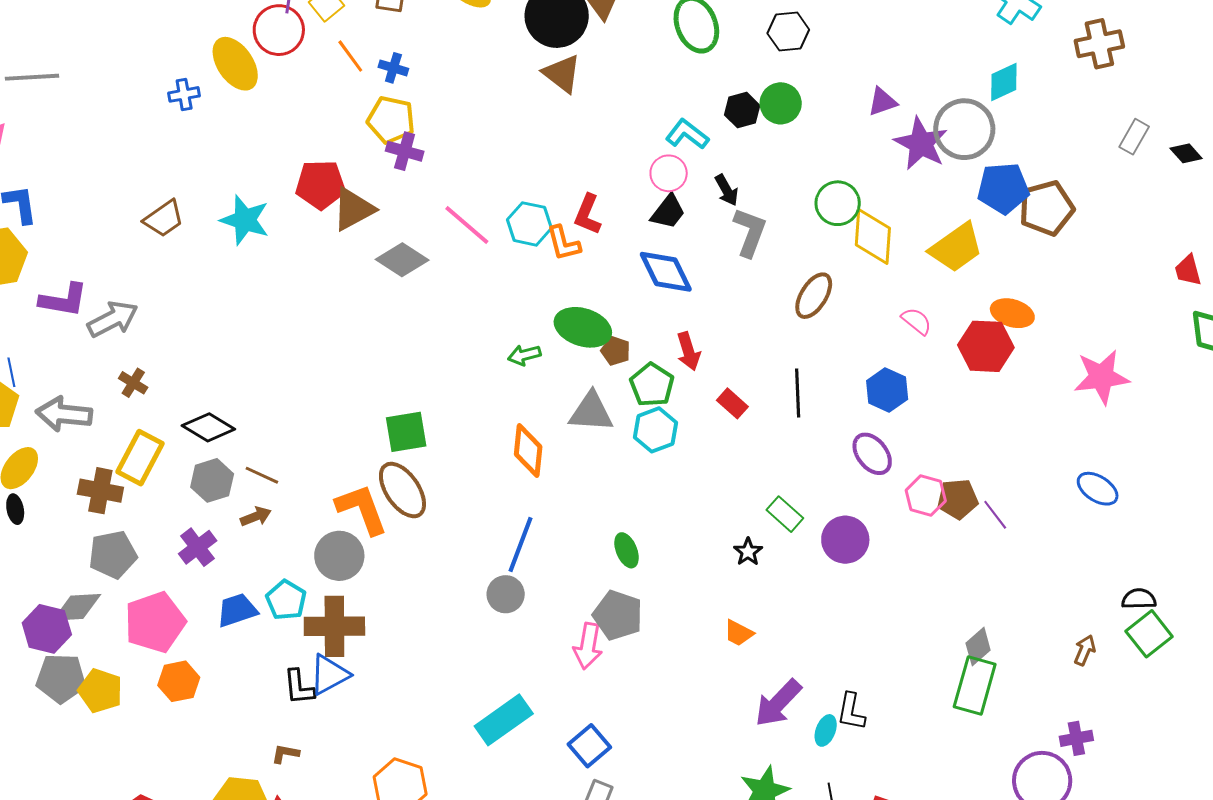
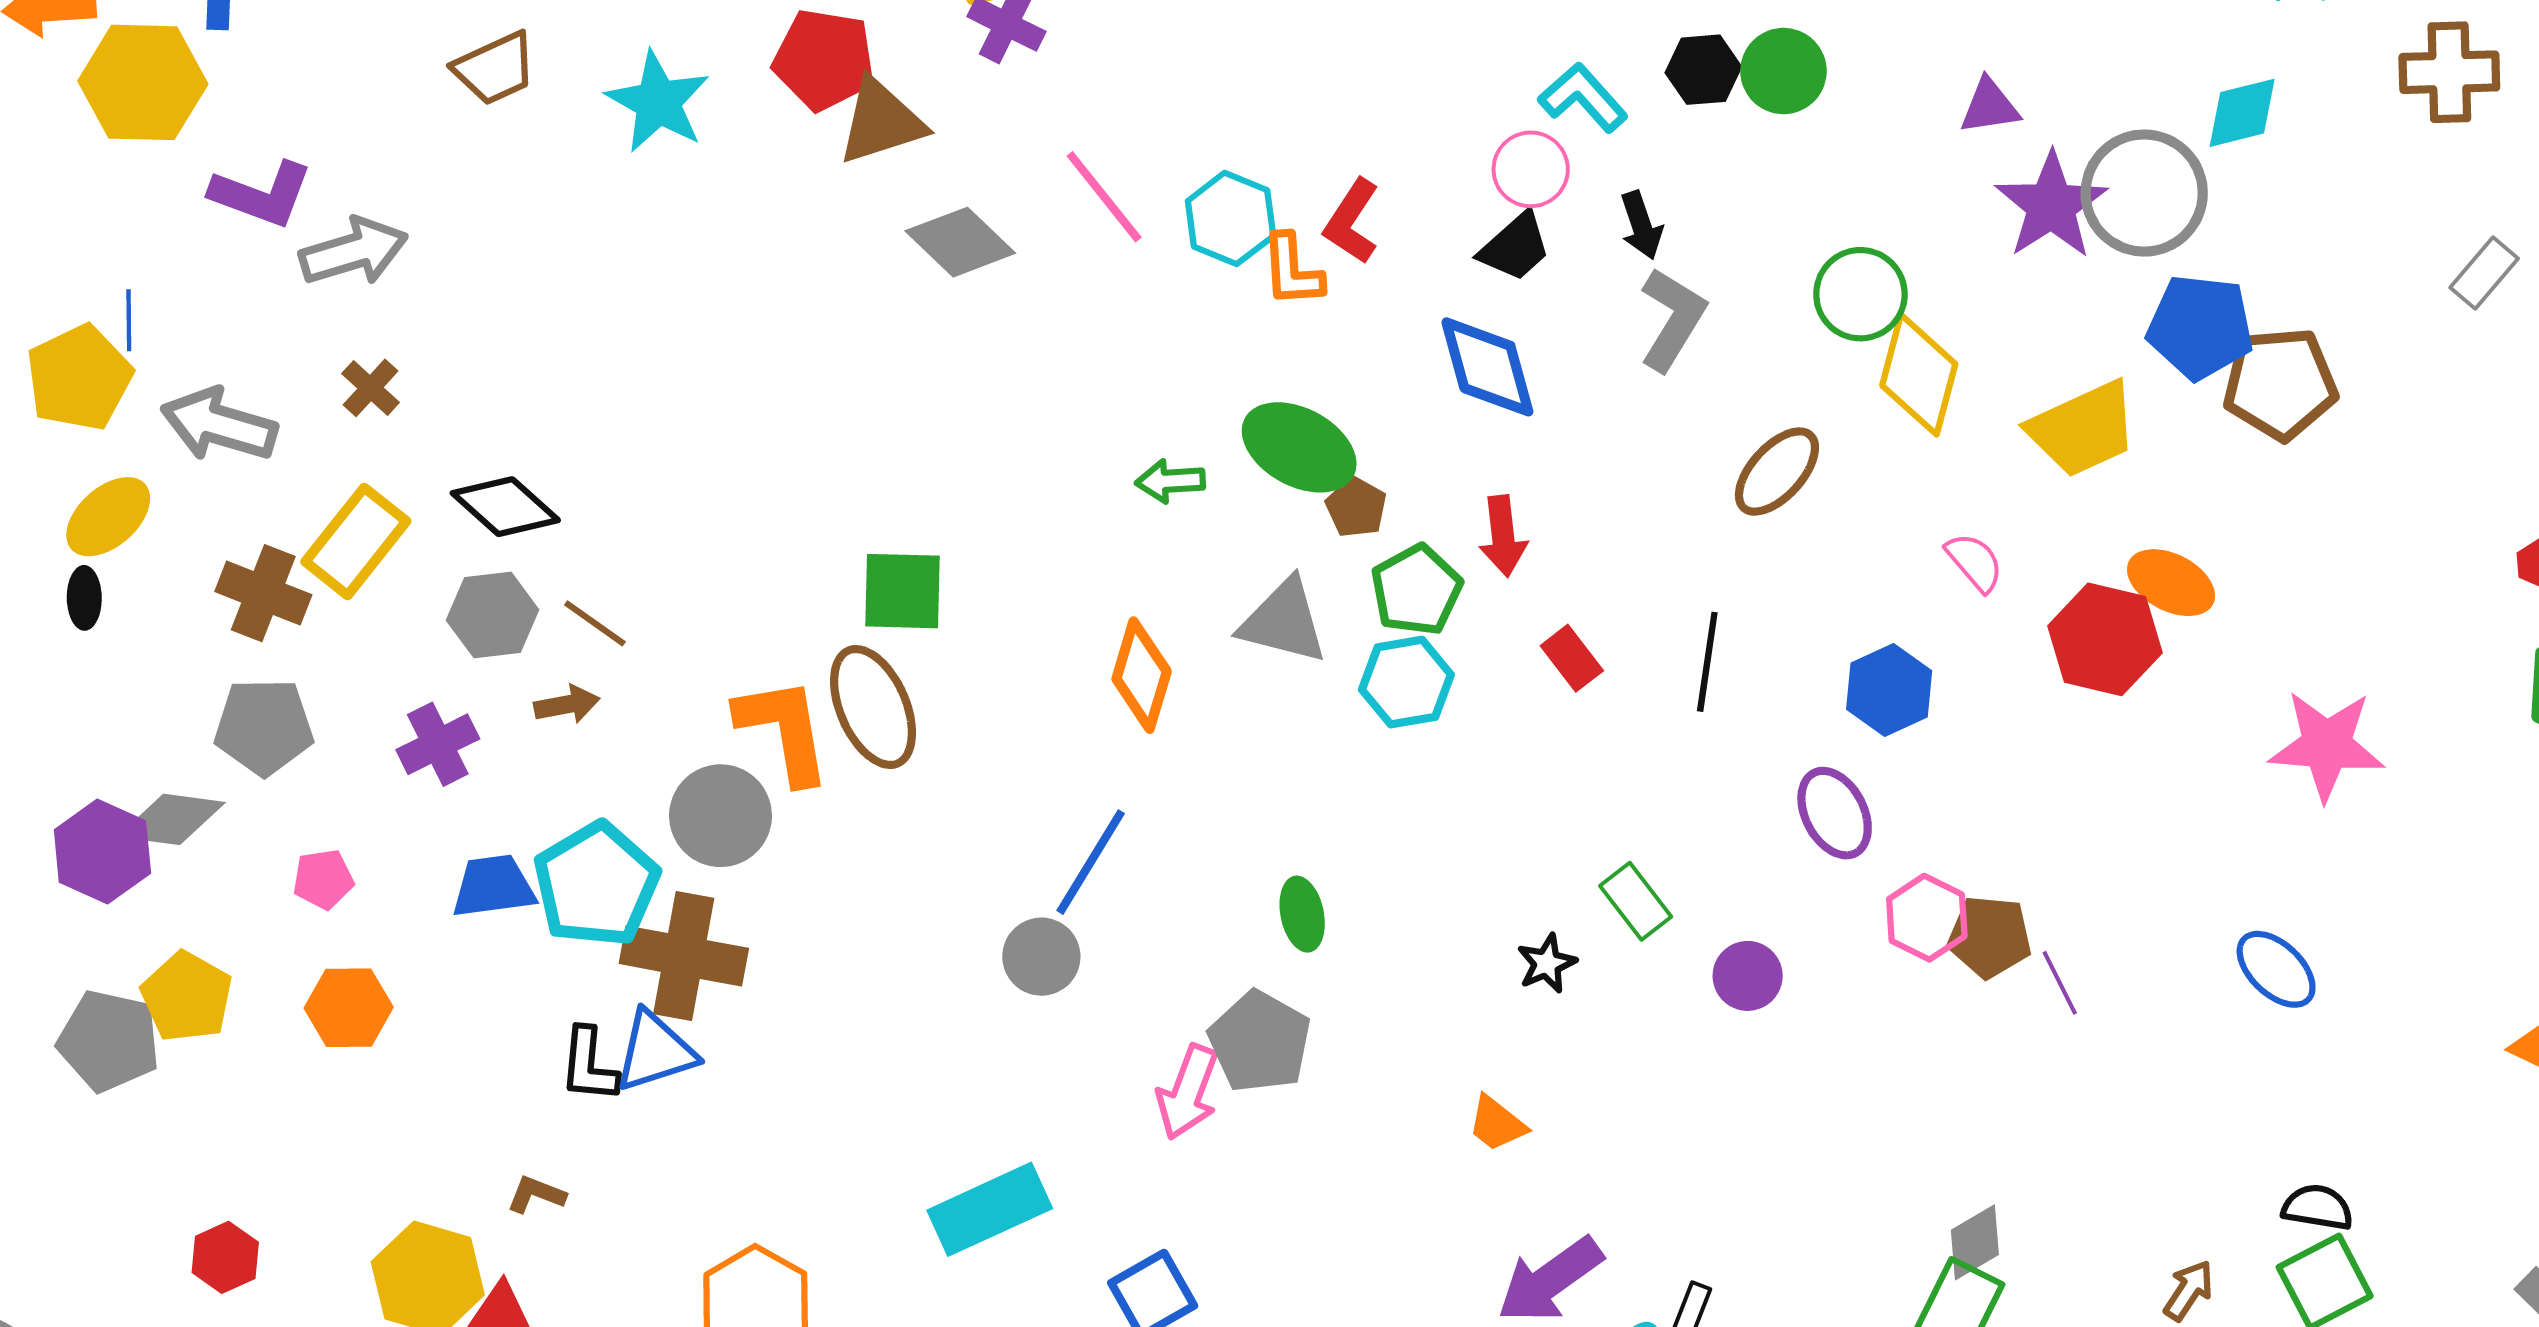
purple circle: (845, 540) -> (1748, 976), size x0.7
cyan pentagon: (286, 600) -> (596, 884), size x1.5
pink pentagon: (155, 622) -> (323, 879), size x0.5
gray pentagon: (61, 678) -> (109, 1041), moved

